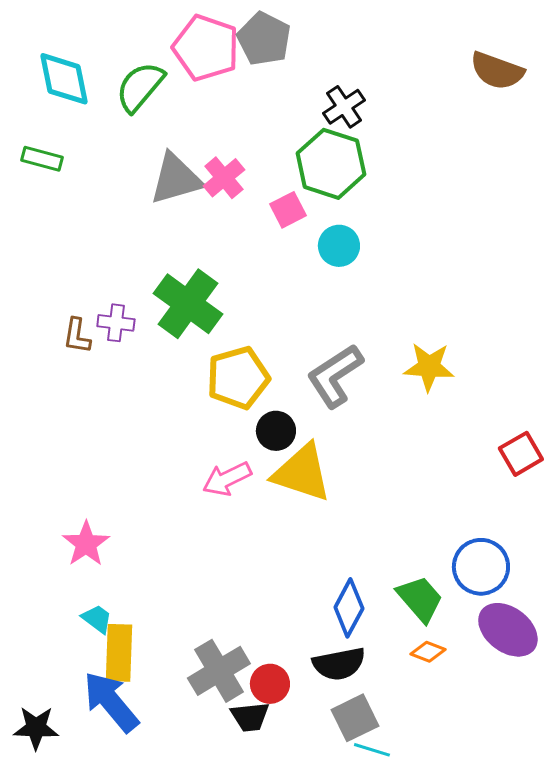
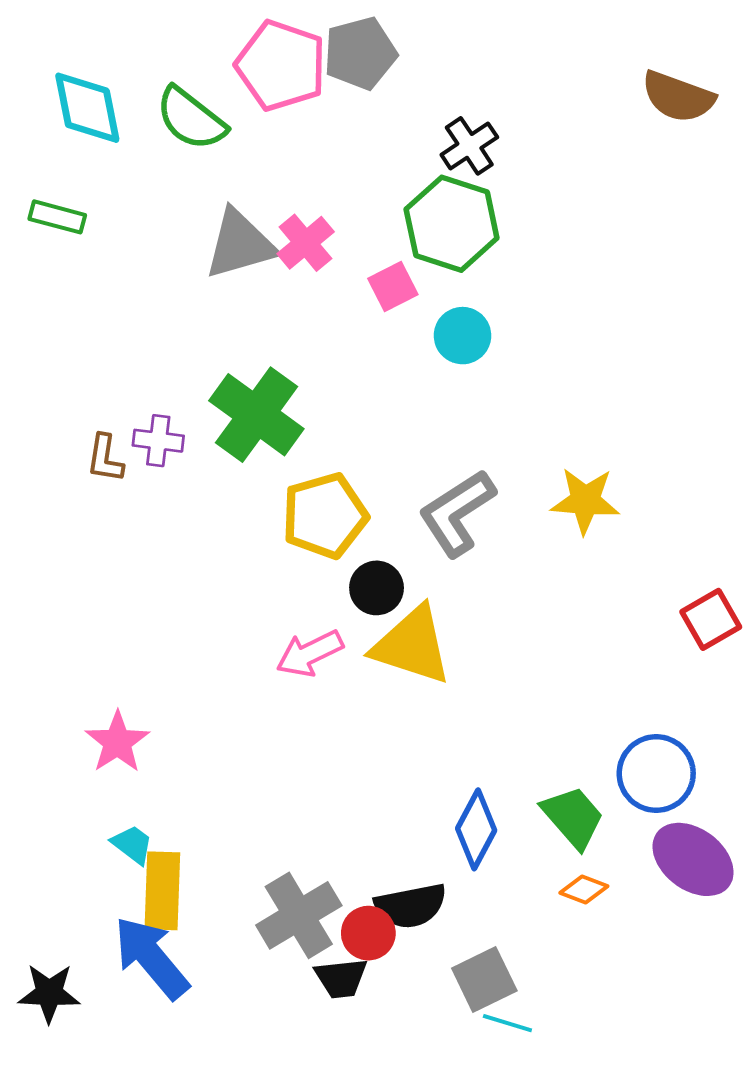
gray pentagon: (264, 39) -> (360, 53), turned 30
green semicircle: (140, 87) -> (191, 119), turned -92
black semicircle: (339, 664) -> (411, 906), moved

